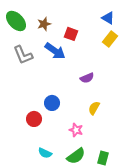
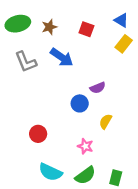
green ellipse: (16, 21) -> (18, 24), turned -60
red square: (71, 34) -> (86, 29), moved
blue circle: (52, 103) -> (80, 103), moved
cyan semicircle: (45, 153) -> (50, 172), size x1.5

